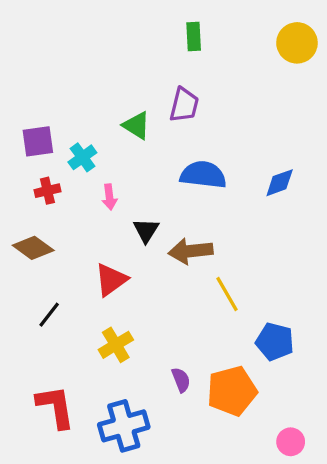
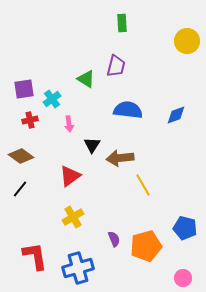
yellow circle: (297, 43) -> (187, 41), moved
black line: (49, 315) -> (20, 189), moved
blue pentagon: (275, 342) -> (185, 228), moved

